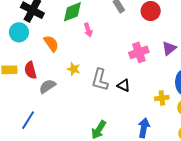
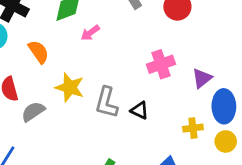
pink arrow: (88, 30) -> (90, 33), turned 72
purple triangle: (169, 48) -> (202, 78), moved
yellow star: (74, 69) -> (70, 87), size x1.5

